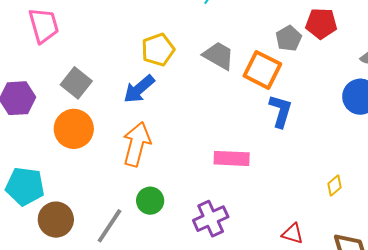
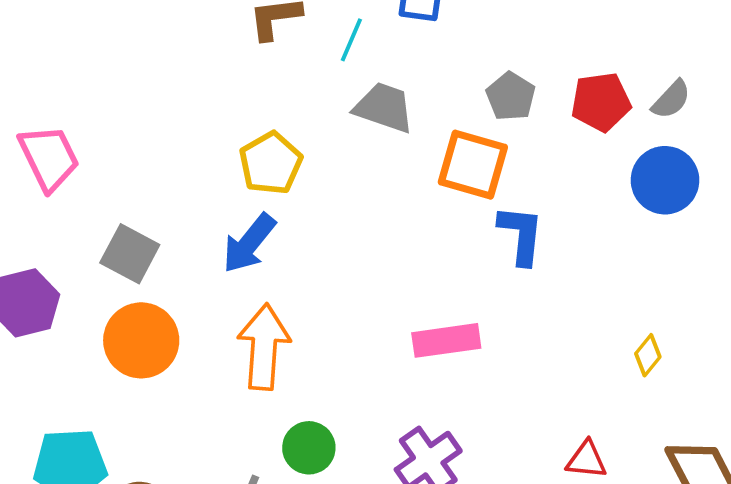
red pentagon: (321, 23) -> (601, 102), moved
gray trapezoid: (219, 56) -> (384, 108), moved

